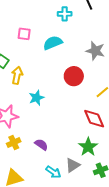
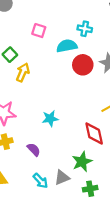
cyan cross: (65, 14) -> (85, 29), moved
red circle: (74, 76) -> (83, 65), moved
cyan star: (36, 98) -> (50, 118), moved

